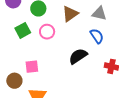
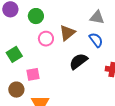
brown triangle: (70, 14) -> (67, 33), moved
green square: (23, 30) -> (14, 54), moved

